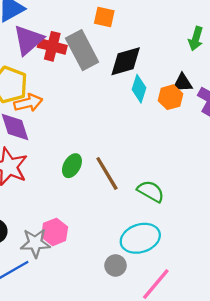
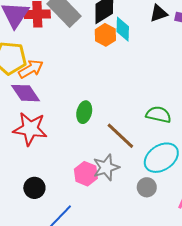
orange hexagon: (170, 97) -> (105, 35), moved
brown line: (107, 173) -> (120, 136), moved
gray star: (35, 243) -> (106, 167), moved

